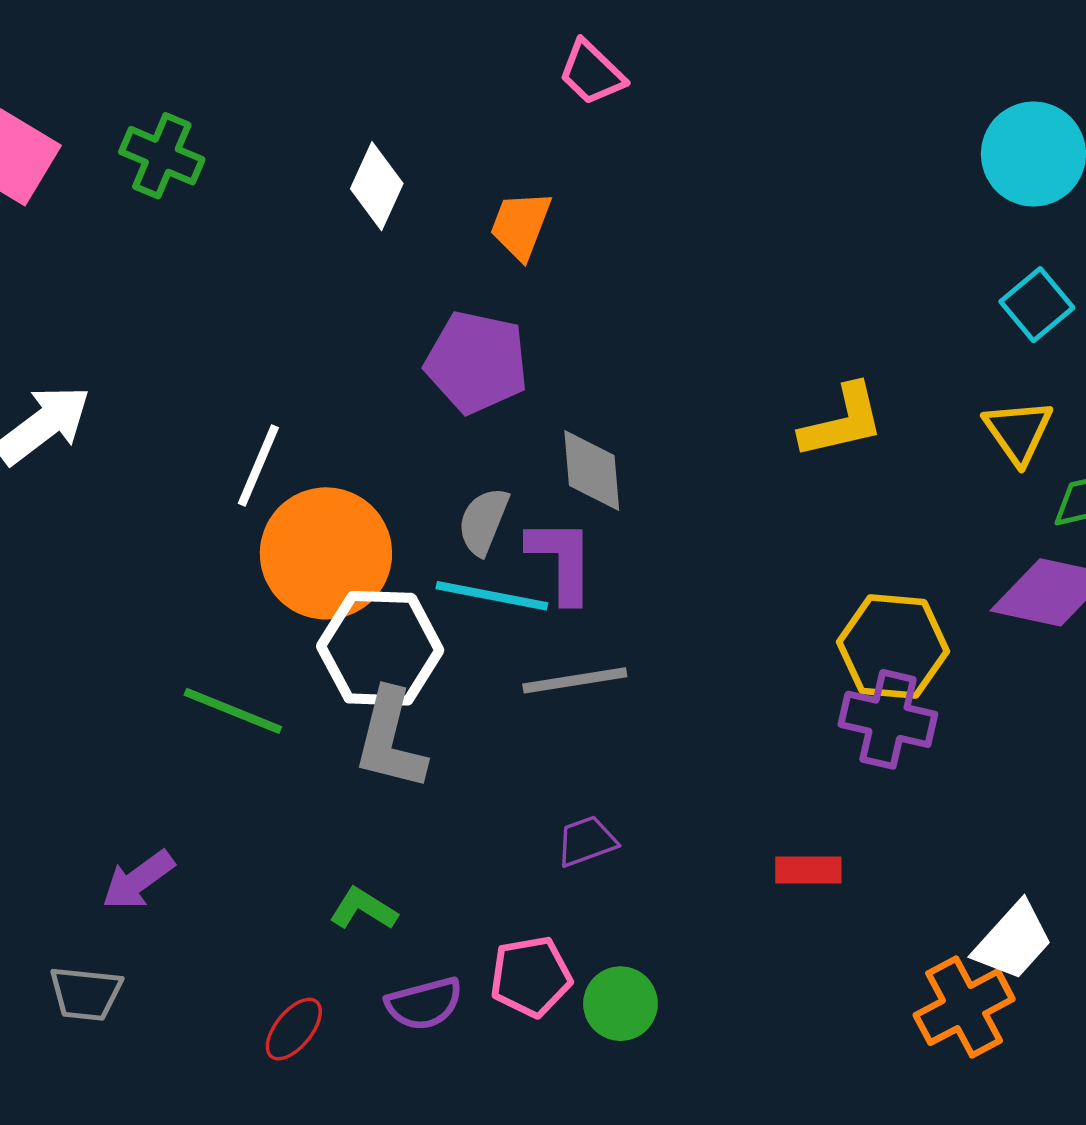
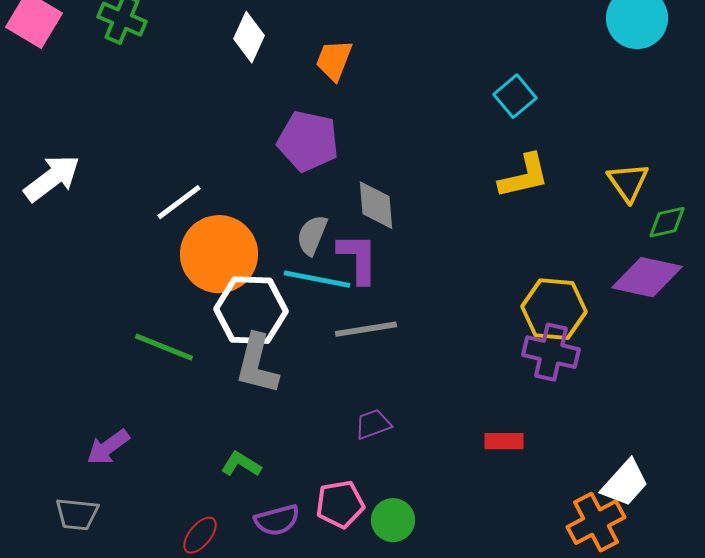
cyan square: (1037, 305) -> (515, 96), moved
white line: (258, 465) -> (179, 202), turned 30

